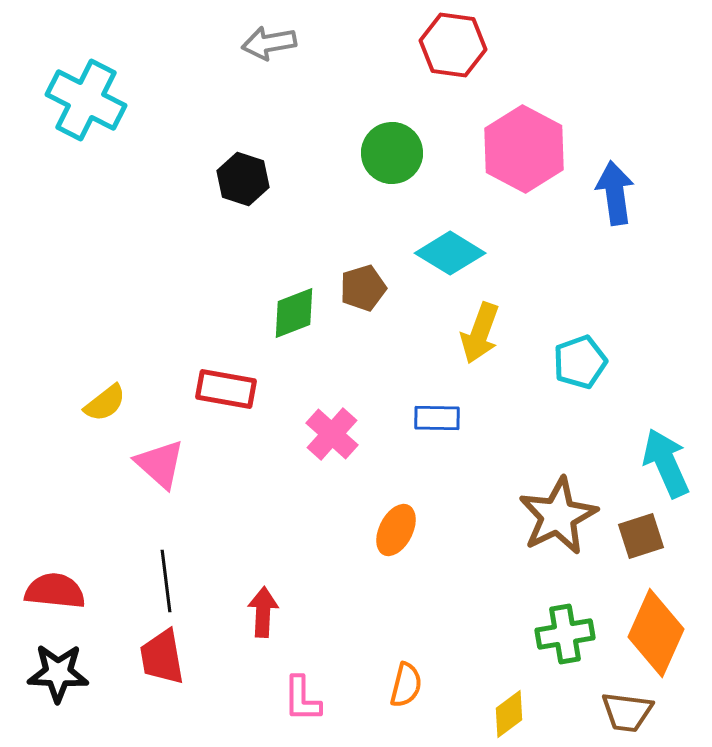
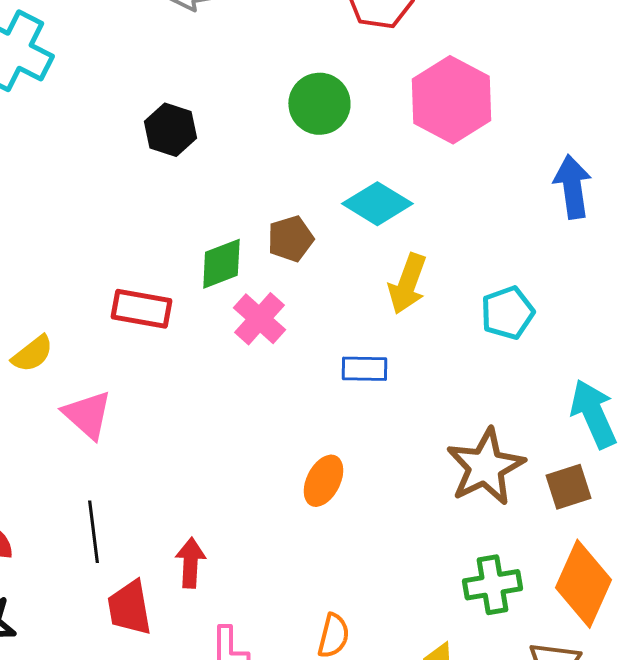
blue arrow: (615, 193) -> (572, 187), moved
red rectangle: (226, 389) -> (141, 309), moved
pink cross: (332, 434) -> (259, 319), moved
red trapezoid: (162, 657) -> (129, 608), moved

